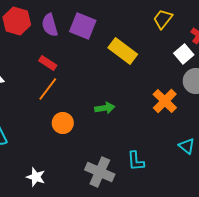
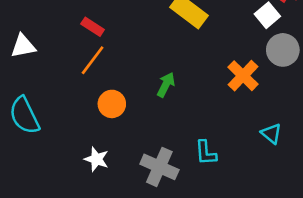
green arrow: (105, 108) -> (166, 85), turned -54
white star: (36, 177) -> (96, 159), moved

